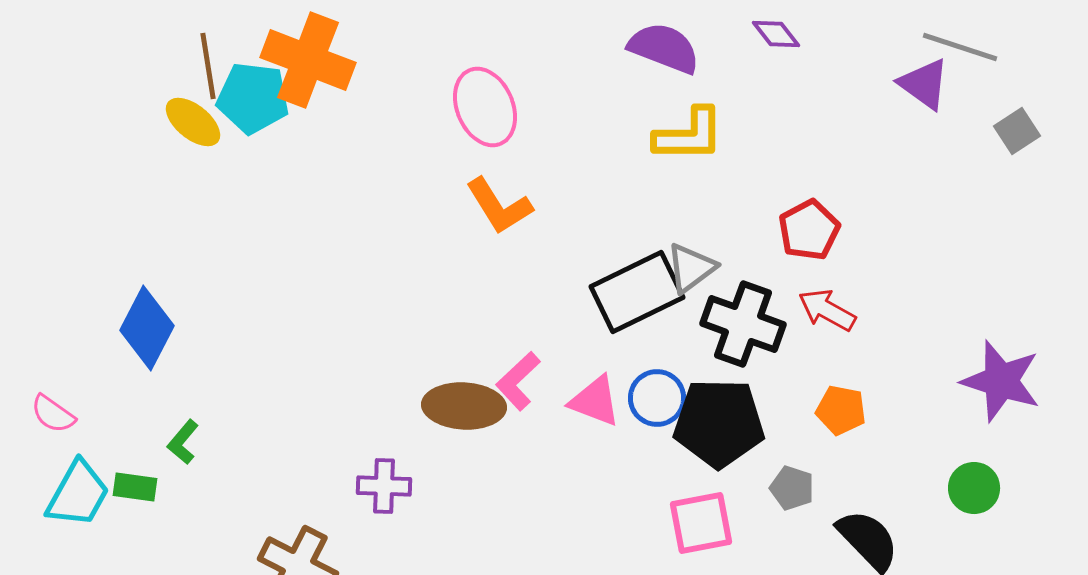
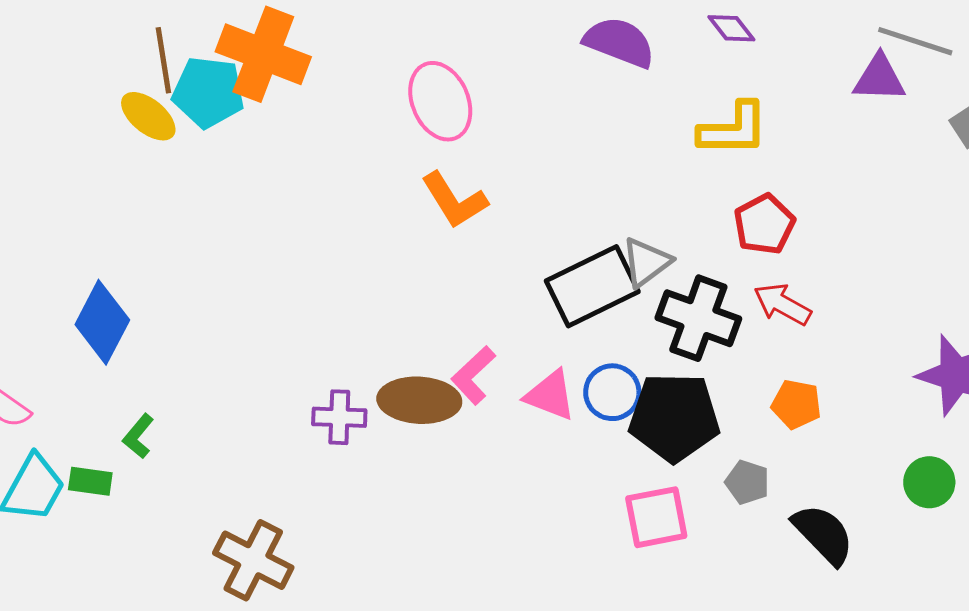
purple triangle: (924, 84) -> (879, 78), turned -34
yellow L-shape: (689, 135) -> (733, 129), moved
purple cross: (384, 486) -> (339, 417), moved

